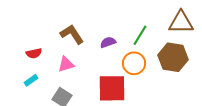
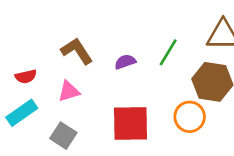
orange circle: (134, 63) -> (190, 117), moved
cyan rectangle: (31, 80) -> (22, 113), size x1.6

